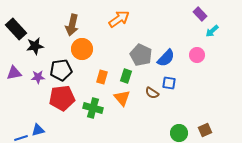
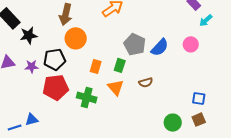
blue square: (169, 83) -> (199, 98), moved
brown semicircle: (152, 93) -> (146, 82), turned -48

